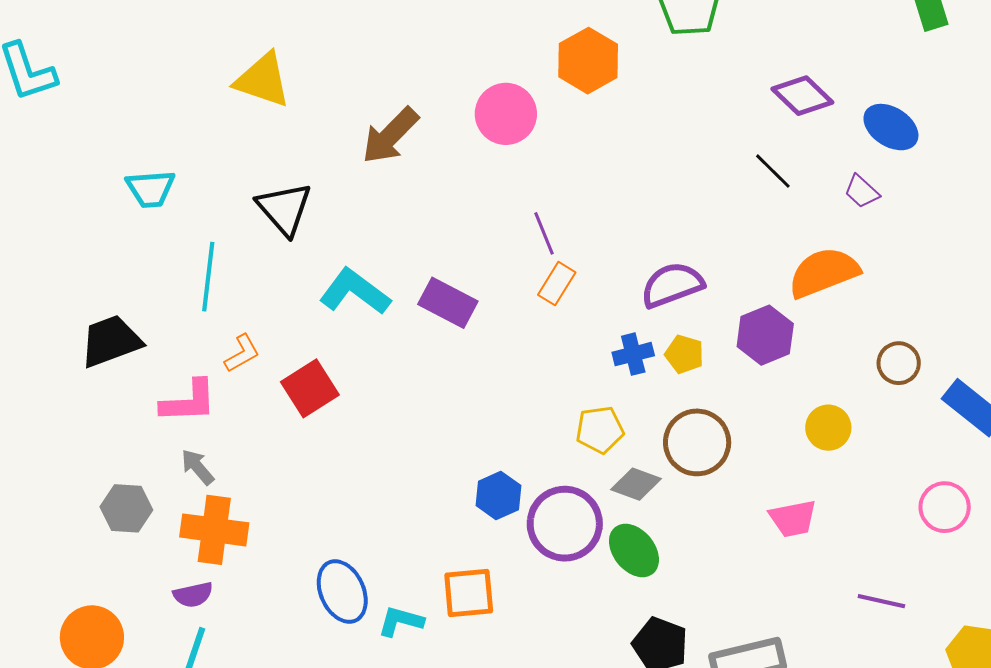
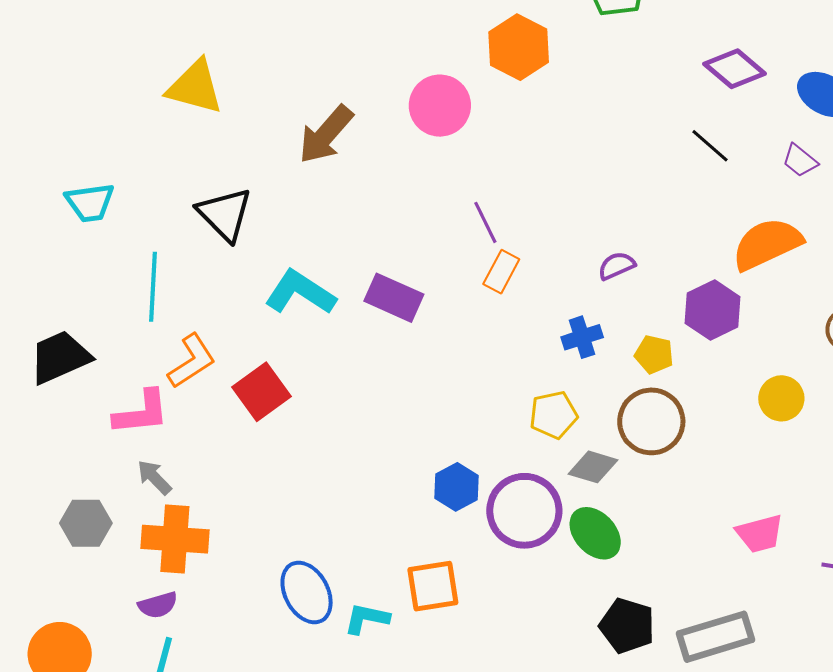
purple semicircle: (672, 285) -> (617, 266), size x0.6
orange L-shape: (242, 353) -> (192, 361), size x1.4
yellow pentagon: (684, 354) -> (654, 354), moved
pink trapezoid: (793, 518) -> (760, 534), moved

